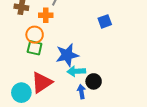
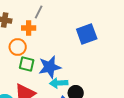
blue square: (105, 21) -> (87, 34), size x1.5
green square: (35, 48) -> (27, 64), moved

